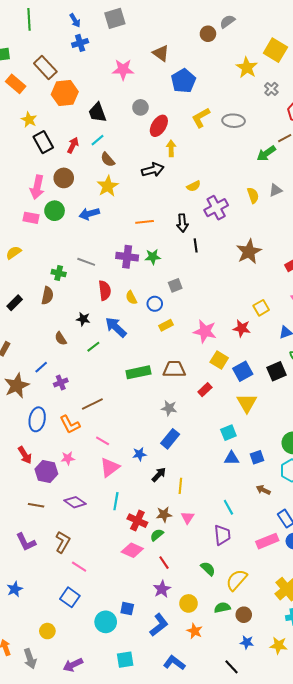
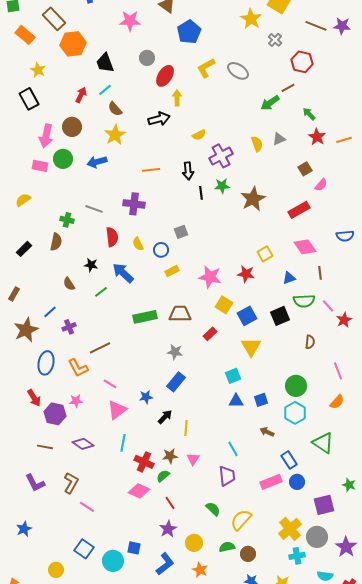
gray ellipse: (234, 121) -> (238, 71), turned 30
black rectangle: (43, 142) -> (29, 99), moved
green star: (153, 257) -> (222, 186), moved
blue square: (70, 597) -> (84, 549), moved

